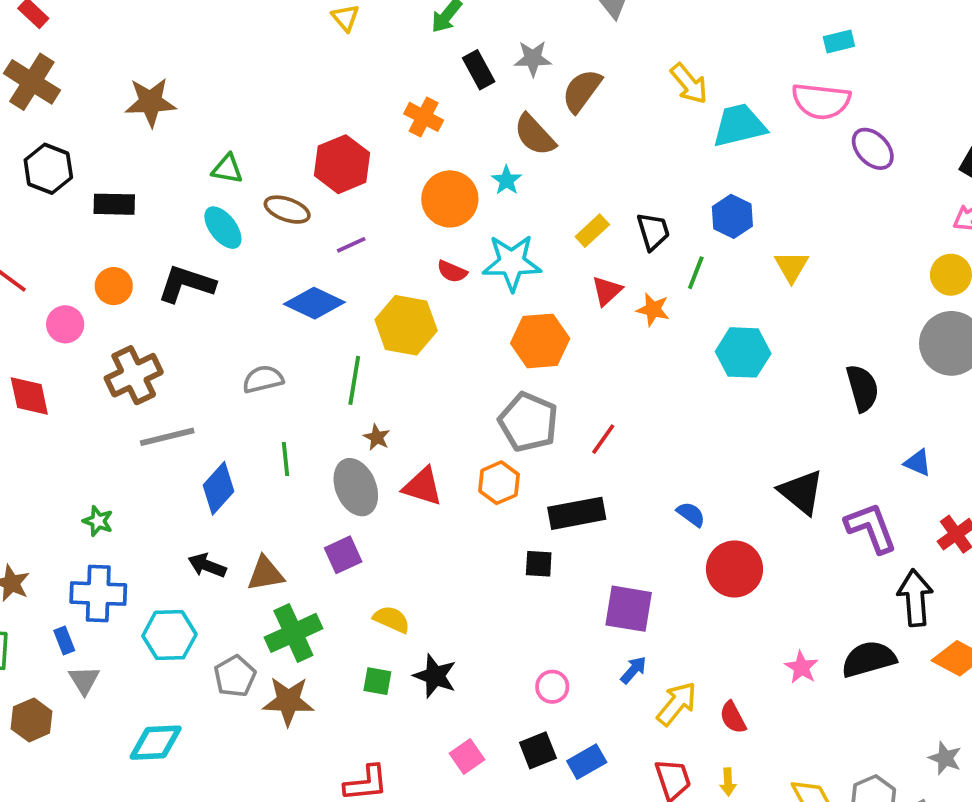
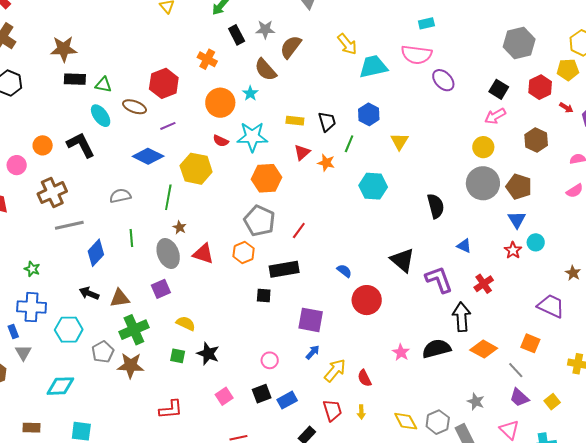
black rectangle: (114, 204) -> (75, 79), moved
yellow rectangle: (592, 231) -> (295, 121), turned 48
black L-shape: (186, 284) -> (81, 145), turned 44

